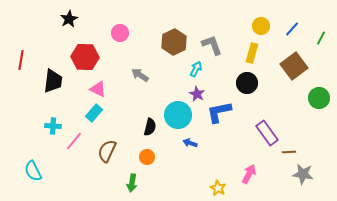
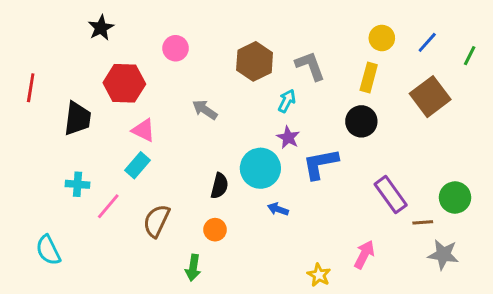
green circle: (319, 98) -> (455, 197), moved

